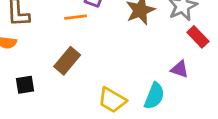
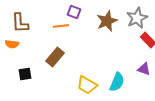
purple triangle: (180, 69) -> (144, 69), moved

